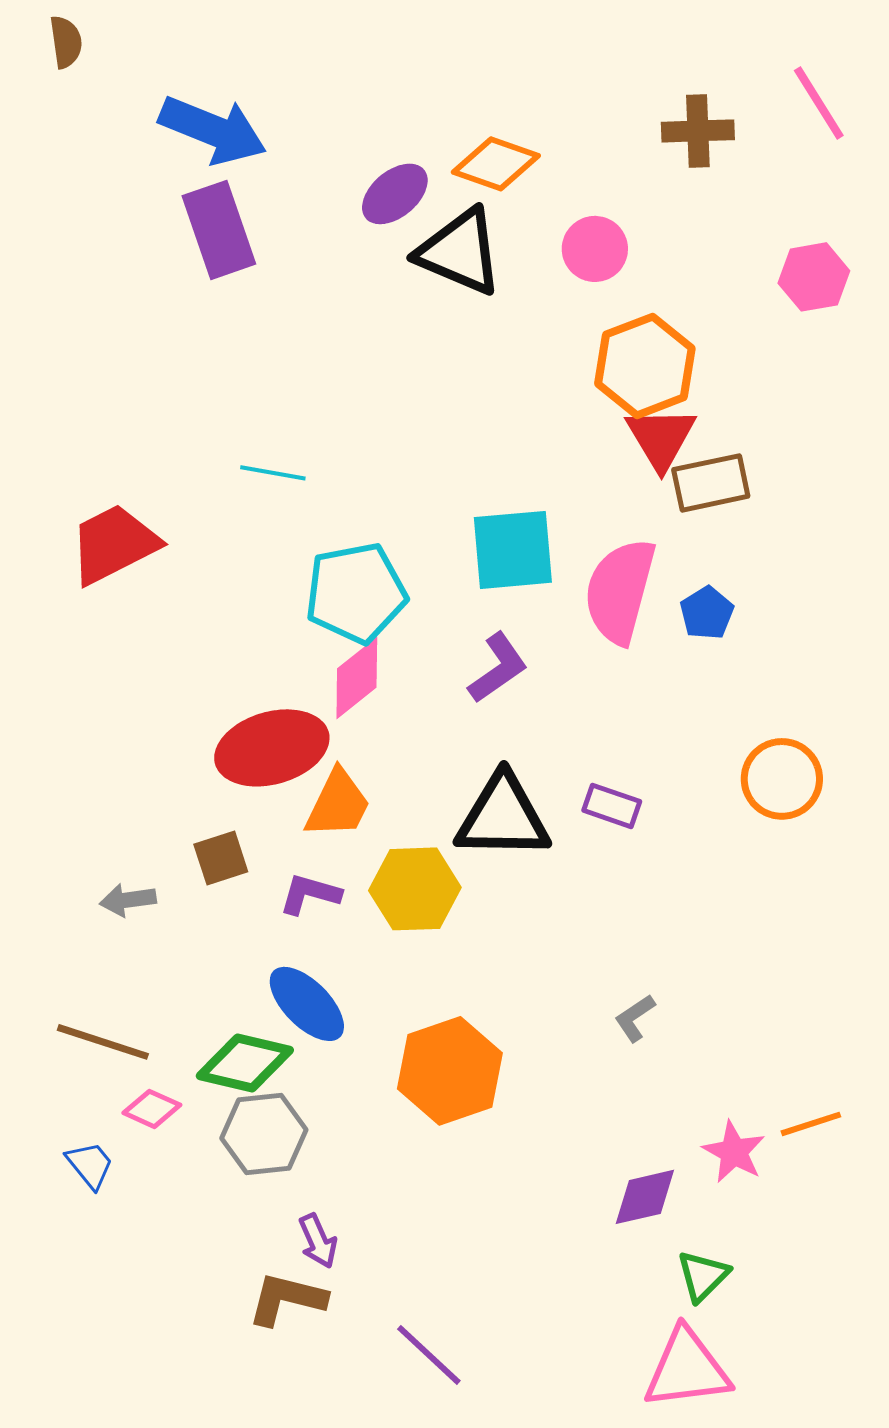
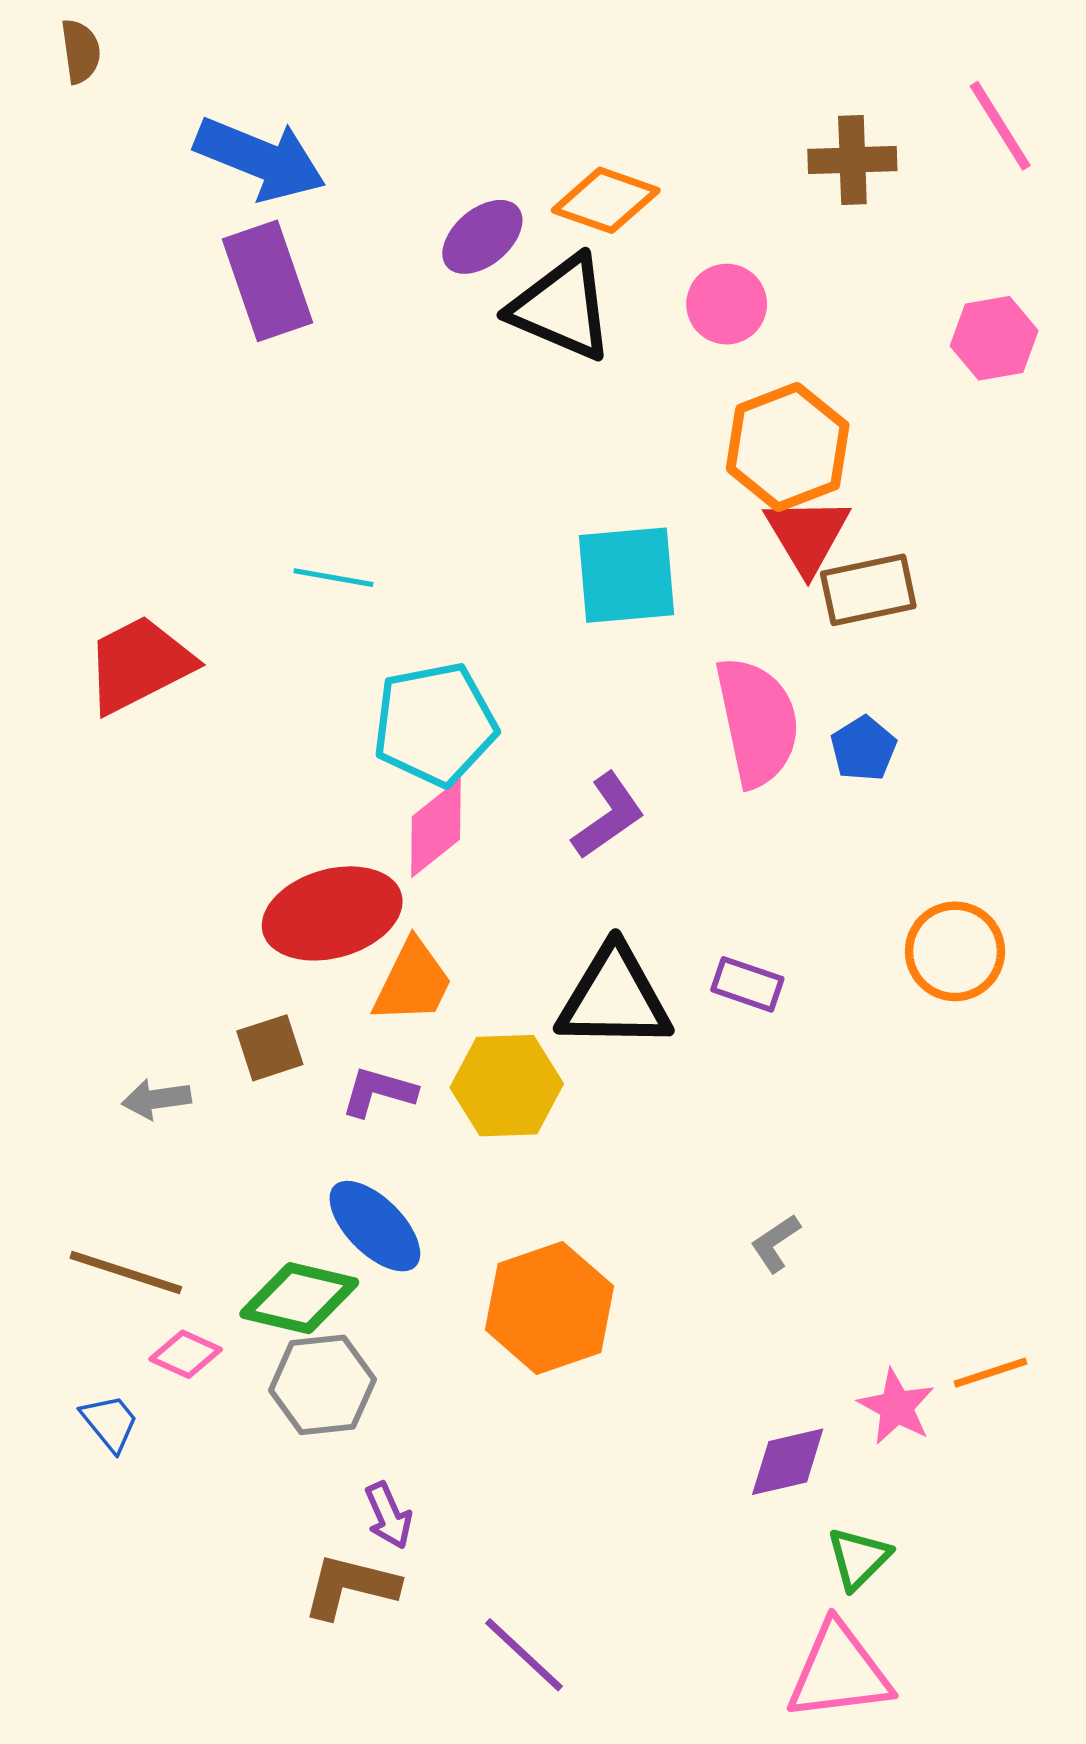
cyan square: (513, 550) -> (626, 575), moved
pink semicircle: (620, 591) -> (757, 722), turned 153

